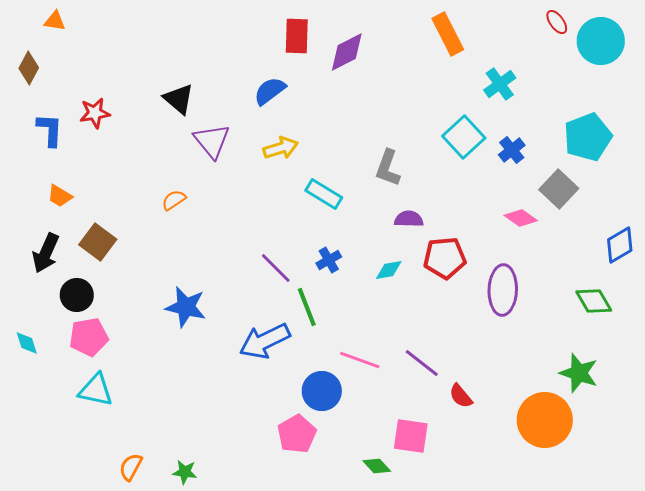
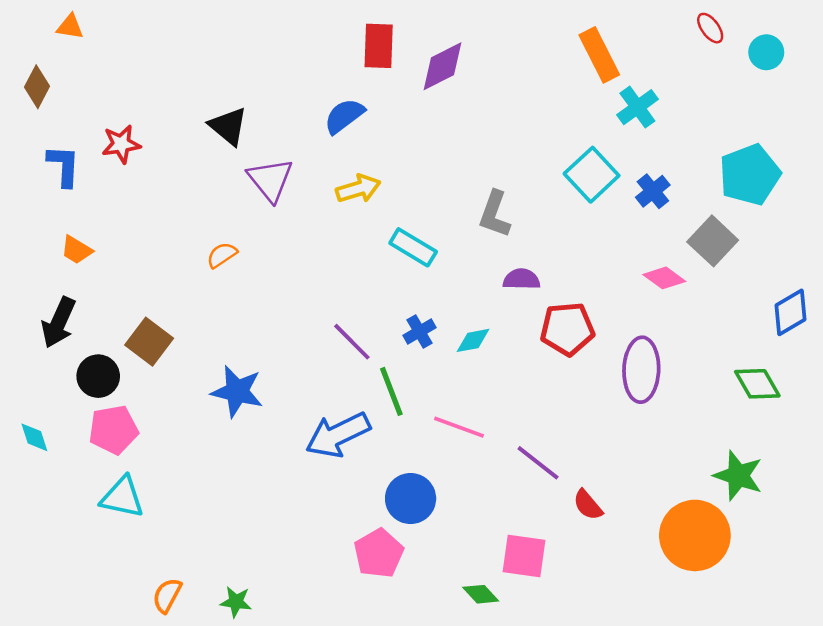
orange rectangle: (448, 34) -> (599, 55), moved
cyan circle: (601, 41) -> (766, 52), size x0.6
brown square: (98, 242) -> (149, 342), moved
cyan diamond: (389, 270) -> (473, 340), moved
pink line: (360, 360) -> (459, 427), moved

